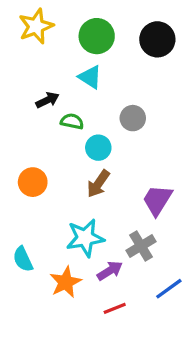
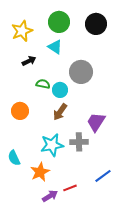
yellow star: (36, 26) -> (22, 31), moved
gray circle: (133, 118) -> (81, 72), size x1.5
green semicircle: (72, 121) -> (43, 84), moved
gray cross: (141, 246) -> (79, 142), moved, turned 30
purple arrow: (110, 271) -> (50, 196), moved

